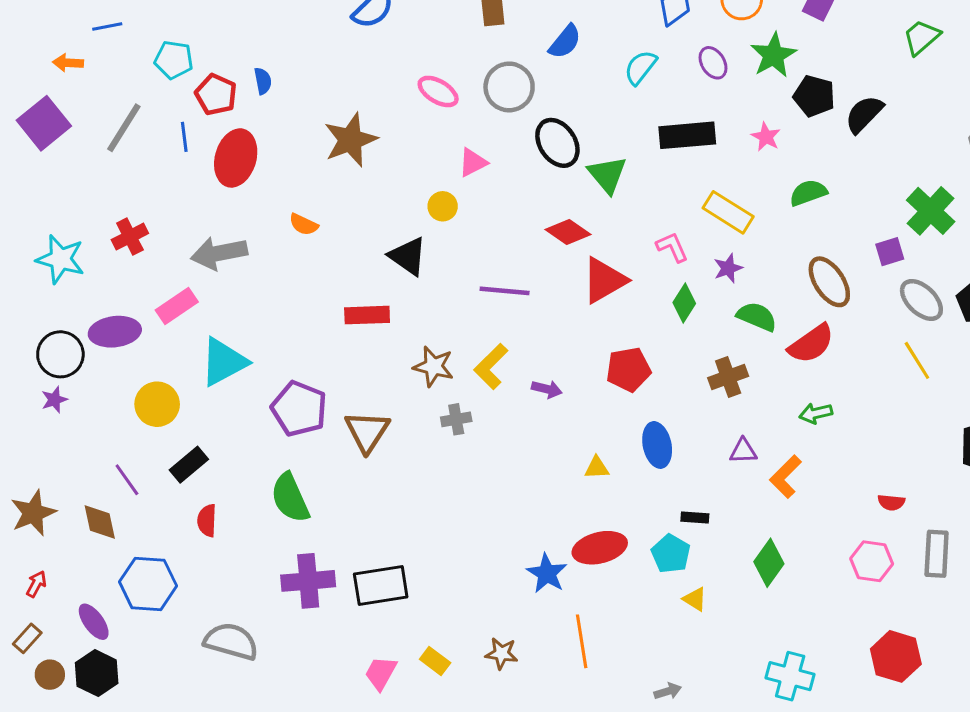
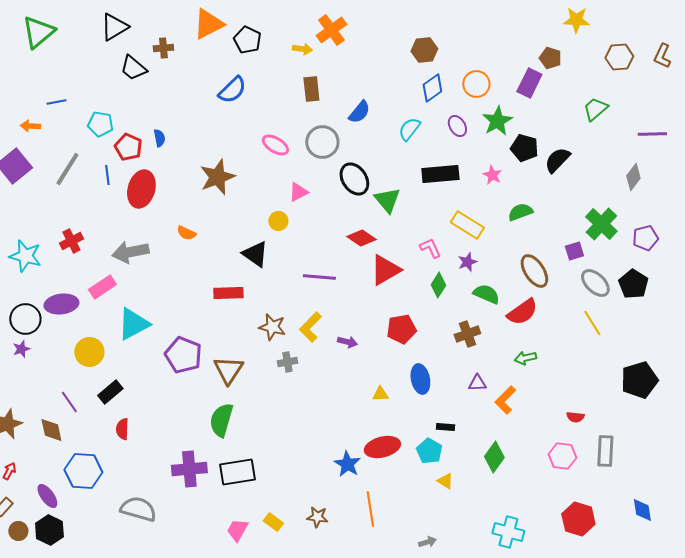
green semicircle: (290, 498) -> (221, 420), moved, turned 40

